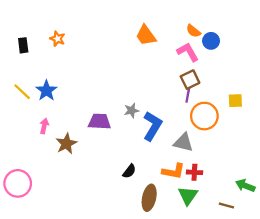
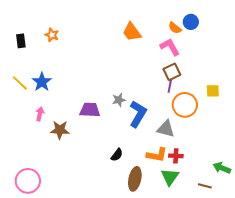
blue circle: (211, 41) -> (191, 22), moved
brown star: (66, 144) -> (60, 130), turned 30
pink circle: (18, 183) -> (28, 181), moved

